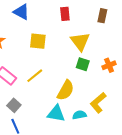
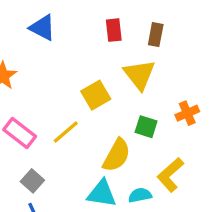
brown rectangle: (102, 16) -> (156, 35), moved
yellow square: (38, 41) -> (96, 95), moved, turned -36
green square: (83, 64) -> (146, 127), moved

